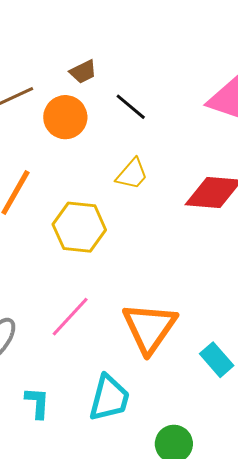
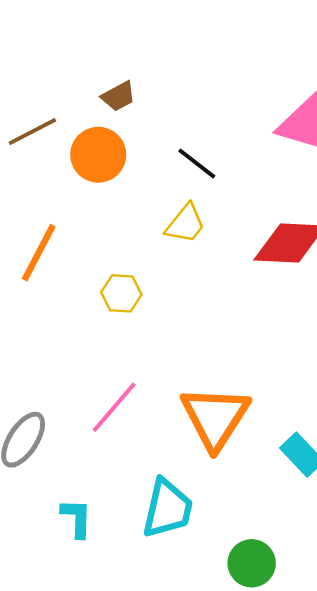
black line: (131, 107) -> (197, 163), moved
yellow hexagon: (79, 227) -> (121, 293), size x0.6

